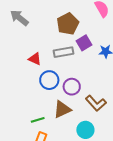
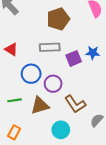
purple square: (84, 43) -> (74, 58), moved
red triangle: (35, 59) -> (11, 49), moved
green line: (38, 120) -> (15, 100), moved

